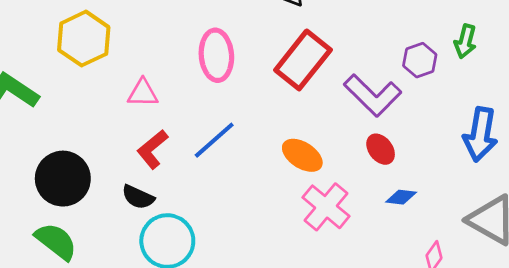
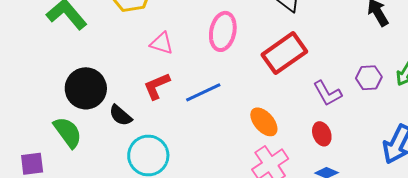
purple L-shape: (373, 95) -> (327, 93), size x0.7
black semicircle: (138, 197) -> (120, 115), moved

